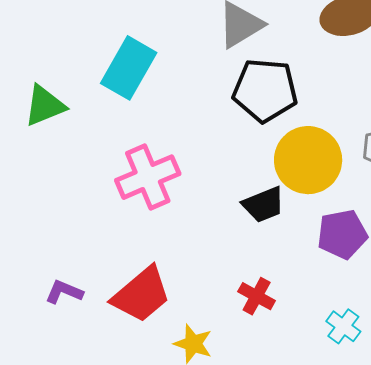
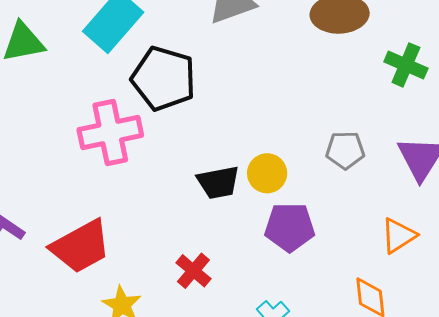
black pentagon: (265, 90) -> (164, 79), moved
yellow circle: (308, 160) -> (267, 173), moved, size x0.6

